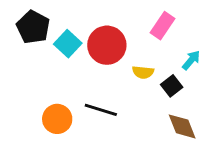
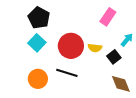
black pentagon: (33, 27) -> (39, 18), moved
cyan square: (68, 44) -> (37, 43), moved
red circle: (107, 45) -> (71, 46), moved

